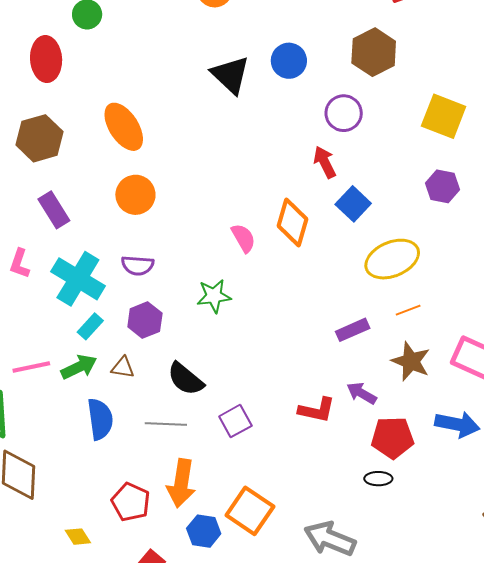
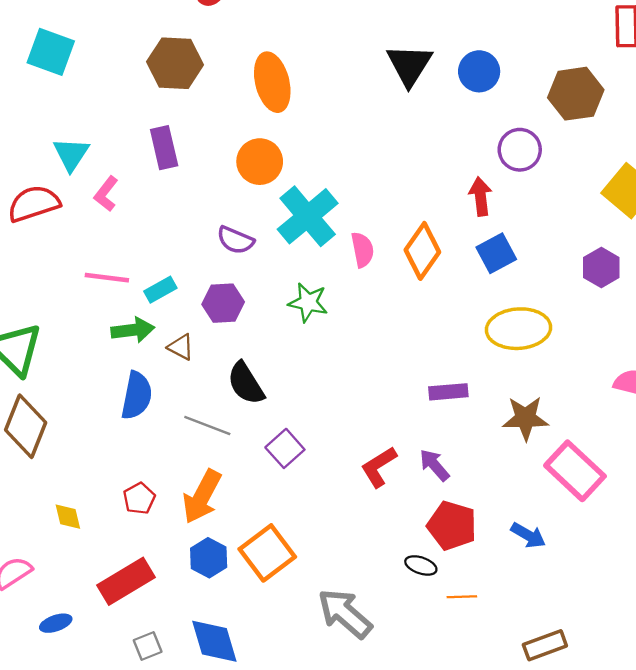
cyan cross: (78, 279) -> (308, 216), moved
orange line: (408, 310) -> (462, 597), moved
brown star: (411, 361) -> (526, 418), moved, turned 30
pink line: (31, 367) -> (107, 278), moved
red L-shape: (317, 410) -> (379, 467), turned 117
purple square: (235, 421) -> (285, 448), turned -32
blue arrow: (457, 424) -> (528, 535), size x0.7
red pentagon: (131, 502) -> (139, 498), size x0.7

